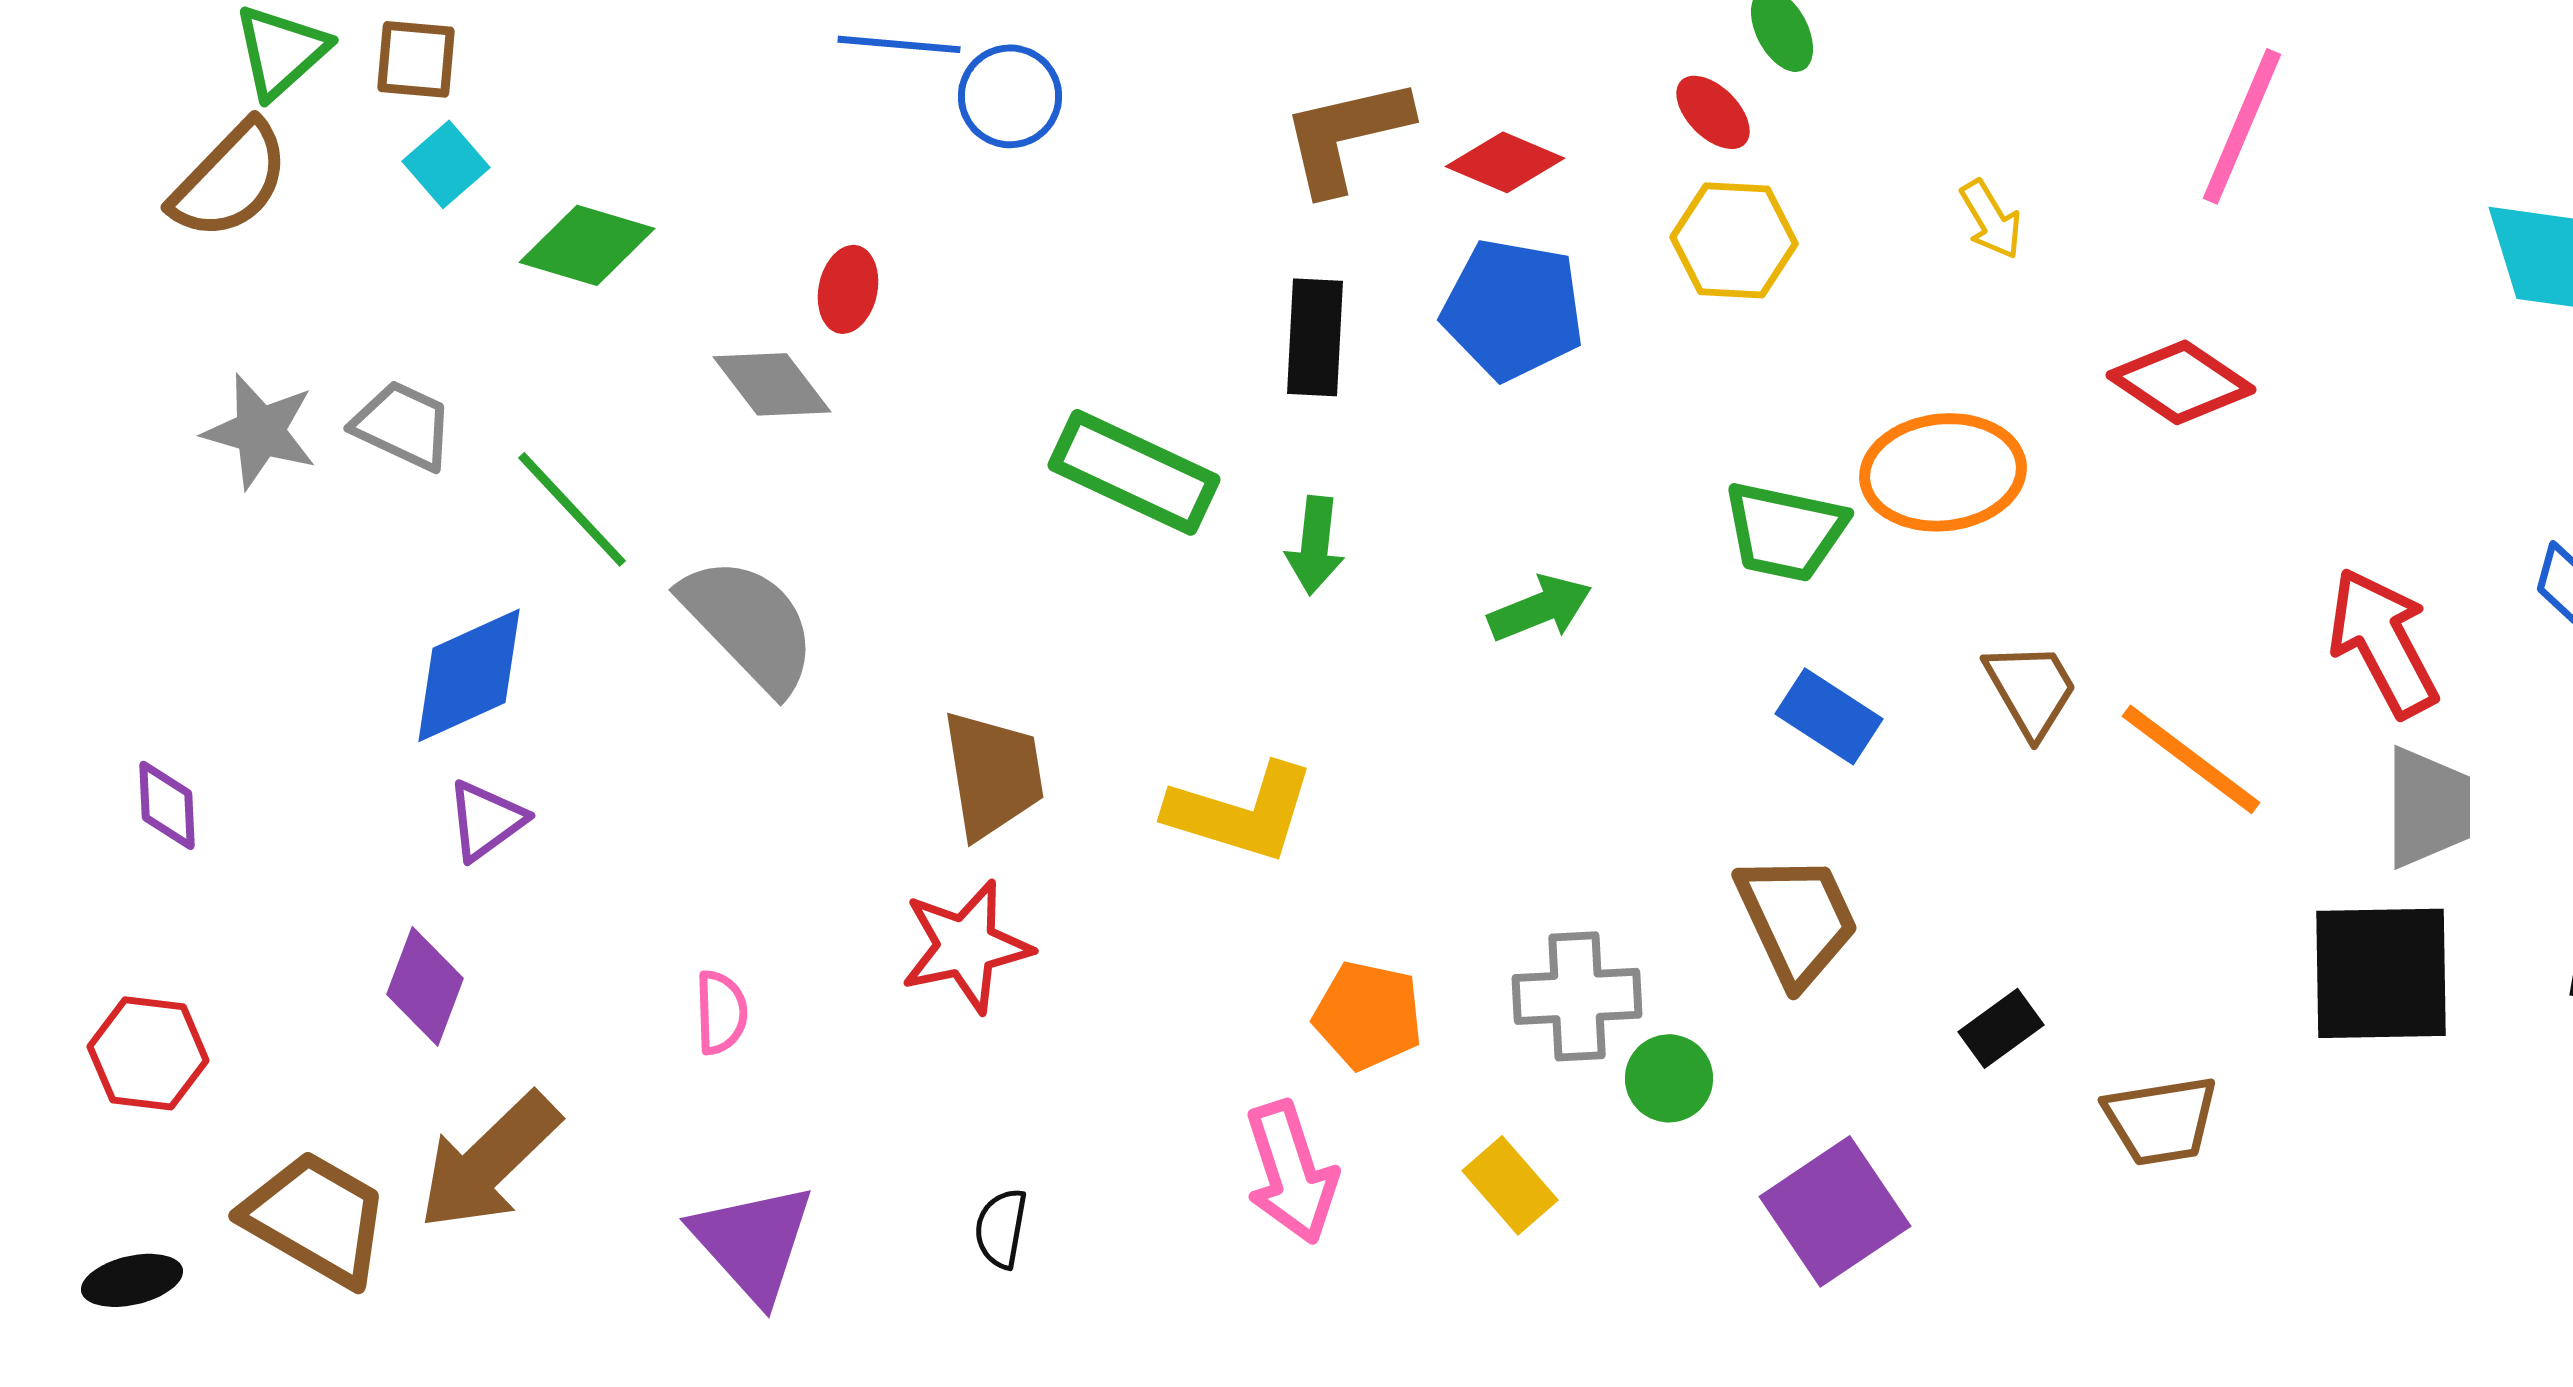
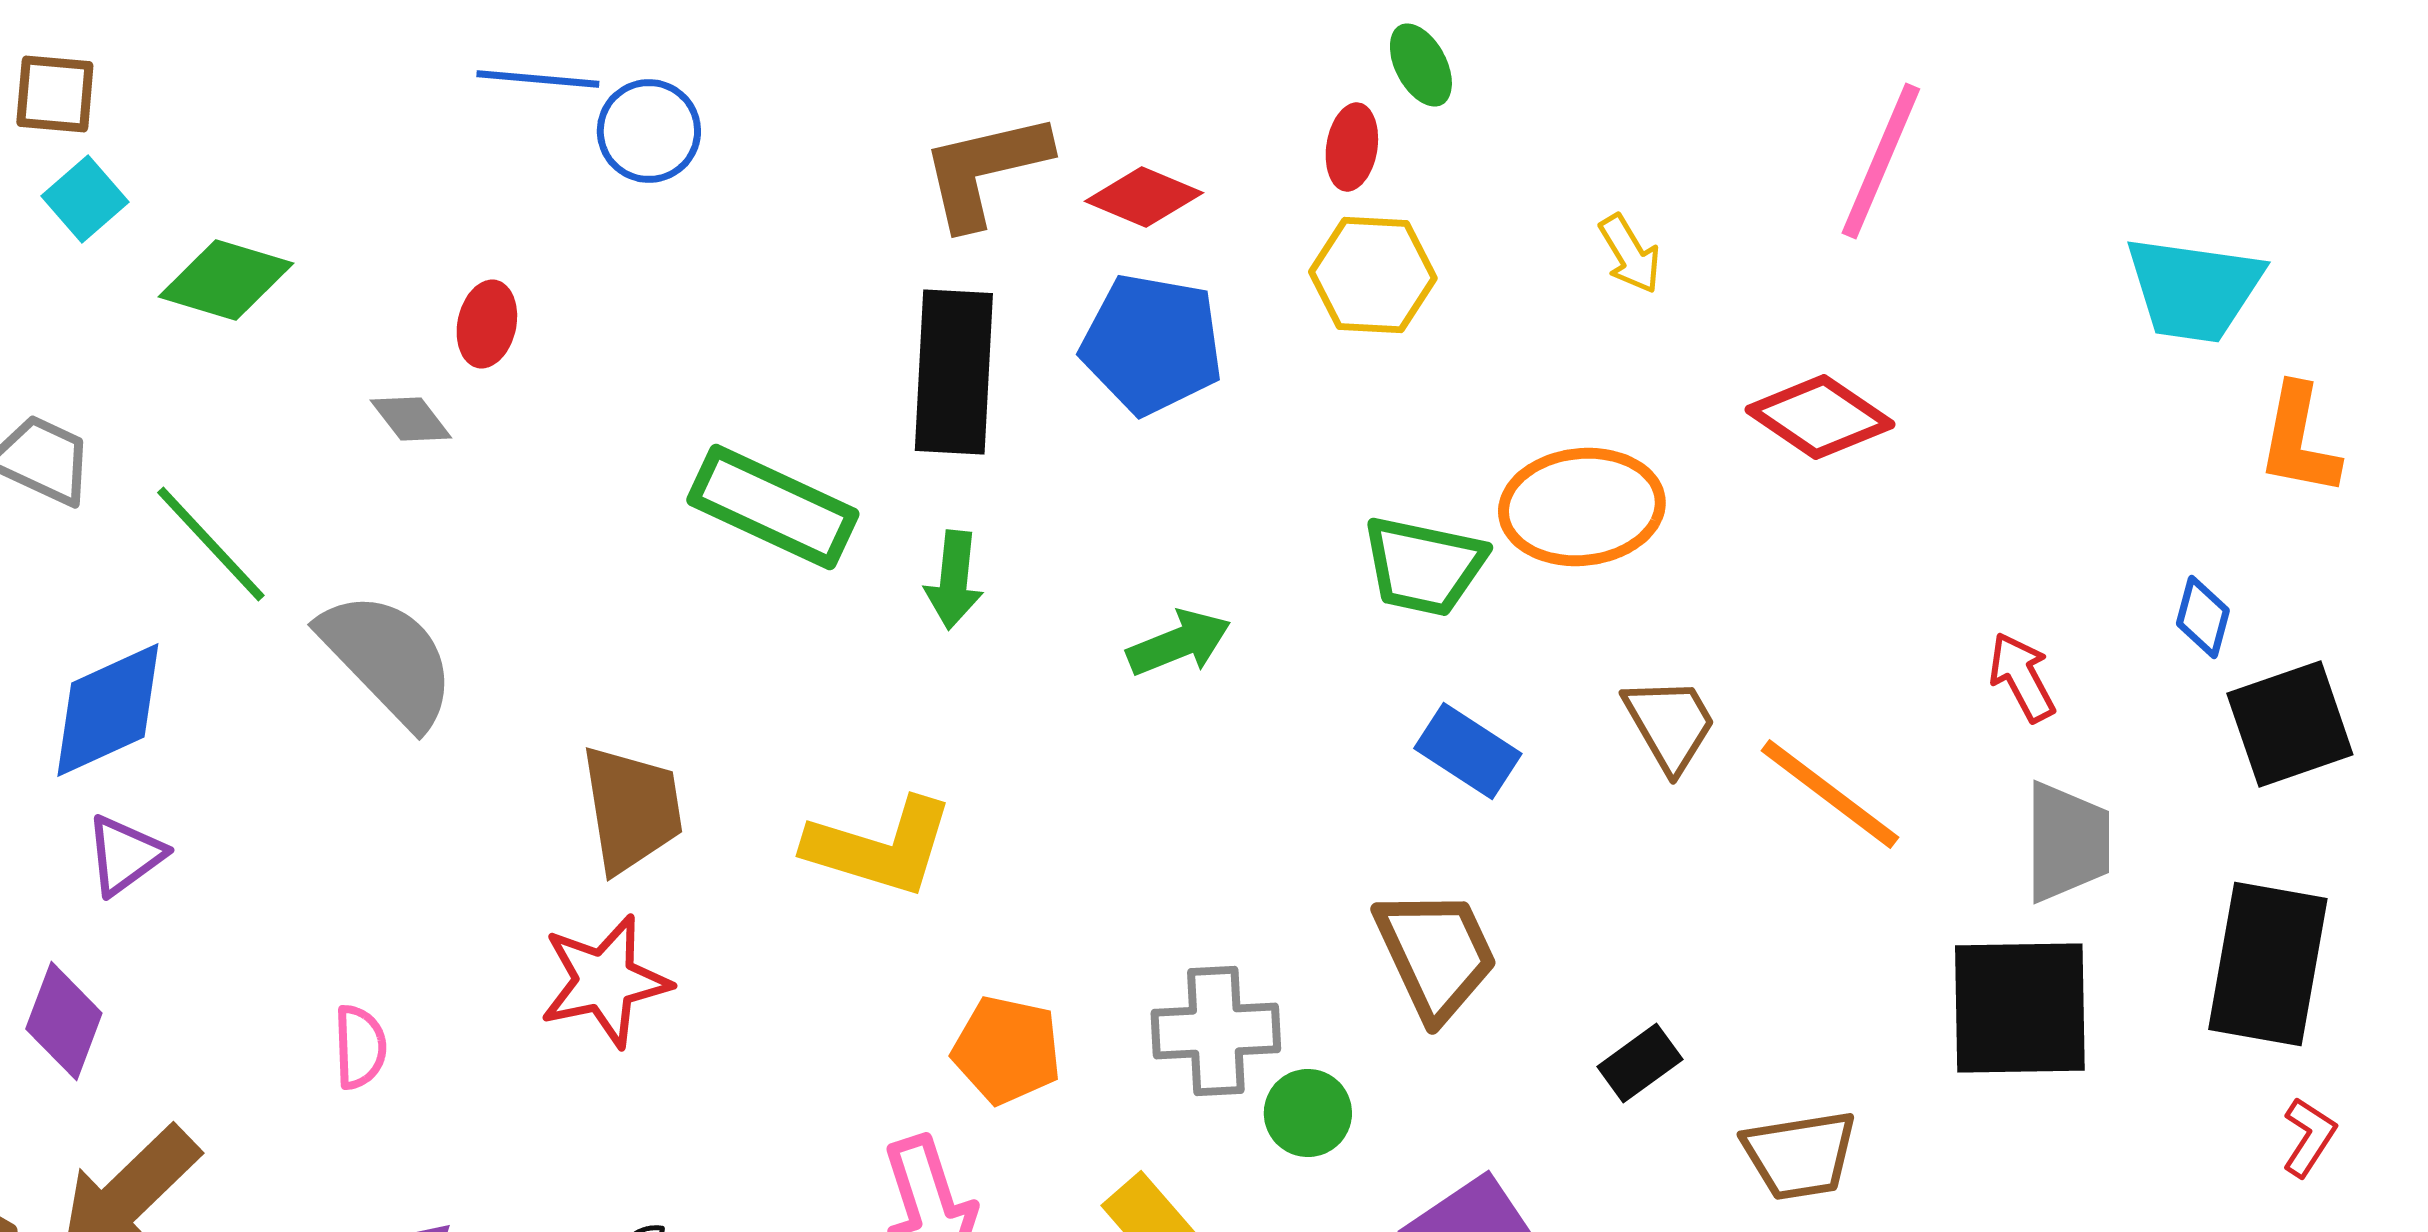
red ellipse: (1713, 112) -> (1352, 147), turned 54
black rectangle: (1315, 337) -> (954, 372), size x1.4
gray diamond: (772, 384) -> (411, 419), size x0.7
red arrow: (2383, 642) -> (2022, 677), size x0.6

